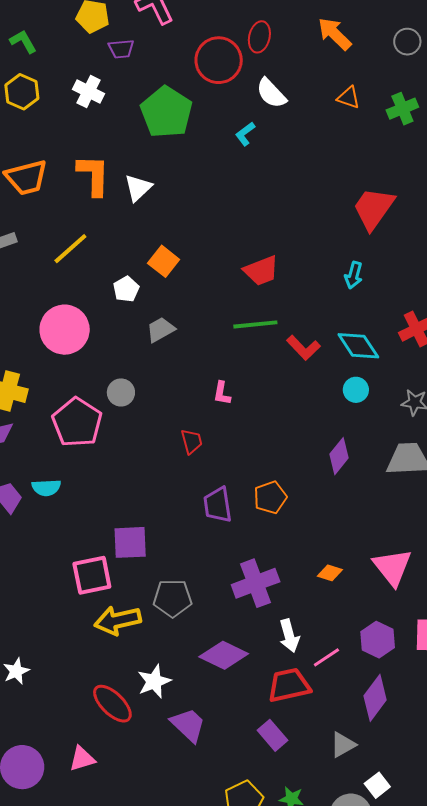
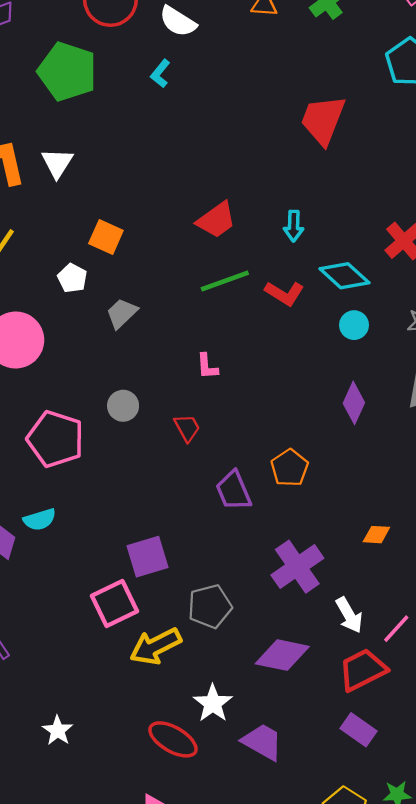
cyan arrow: (354, 275) -> (294, 226), moved
gray circle: (121, 392) -> (123, 406), moved

